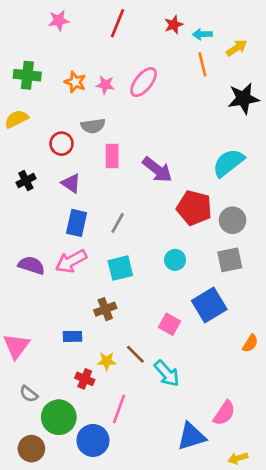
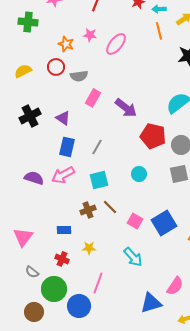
green cross: (27, 75) -> (28, 22), moved
pink star: (105, 85) -> (90, 35), moved
red circle: (62, 144) -> (56, 67), moved
pink rectangle: (112, 156) -> (93, 98), turned 30
black cross: (26, 181) -> (30, 116), size x1.5
blue square: (209, 305) -> (164, 223), moved
brown line: (135, 354) -> (110, 207), moved
red cross: (85, 379) -> (62, 259), moved

